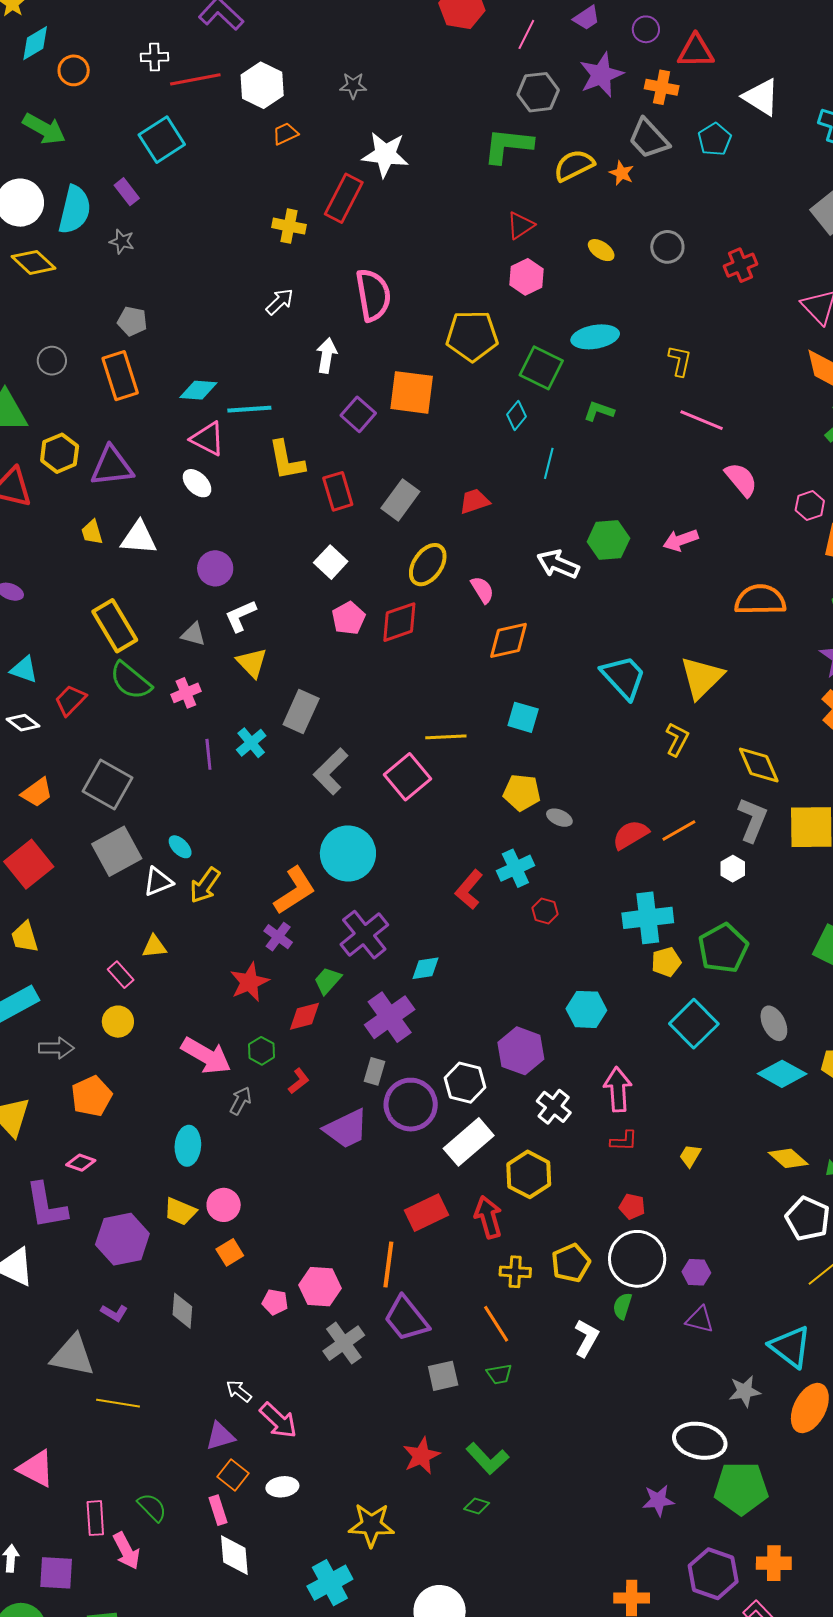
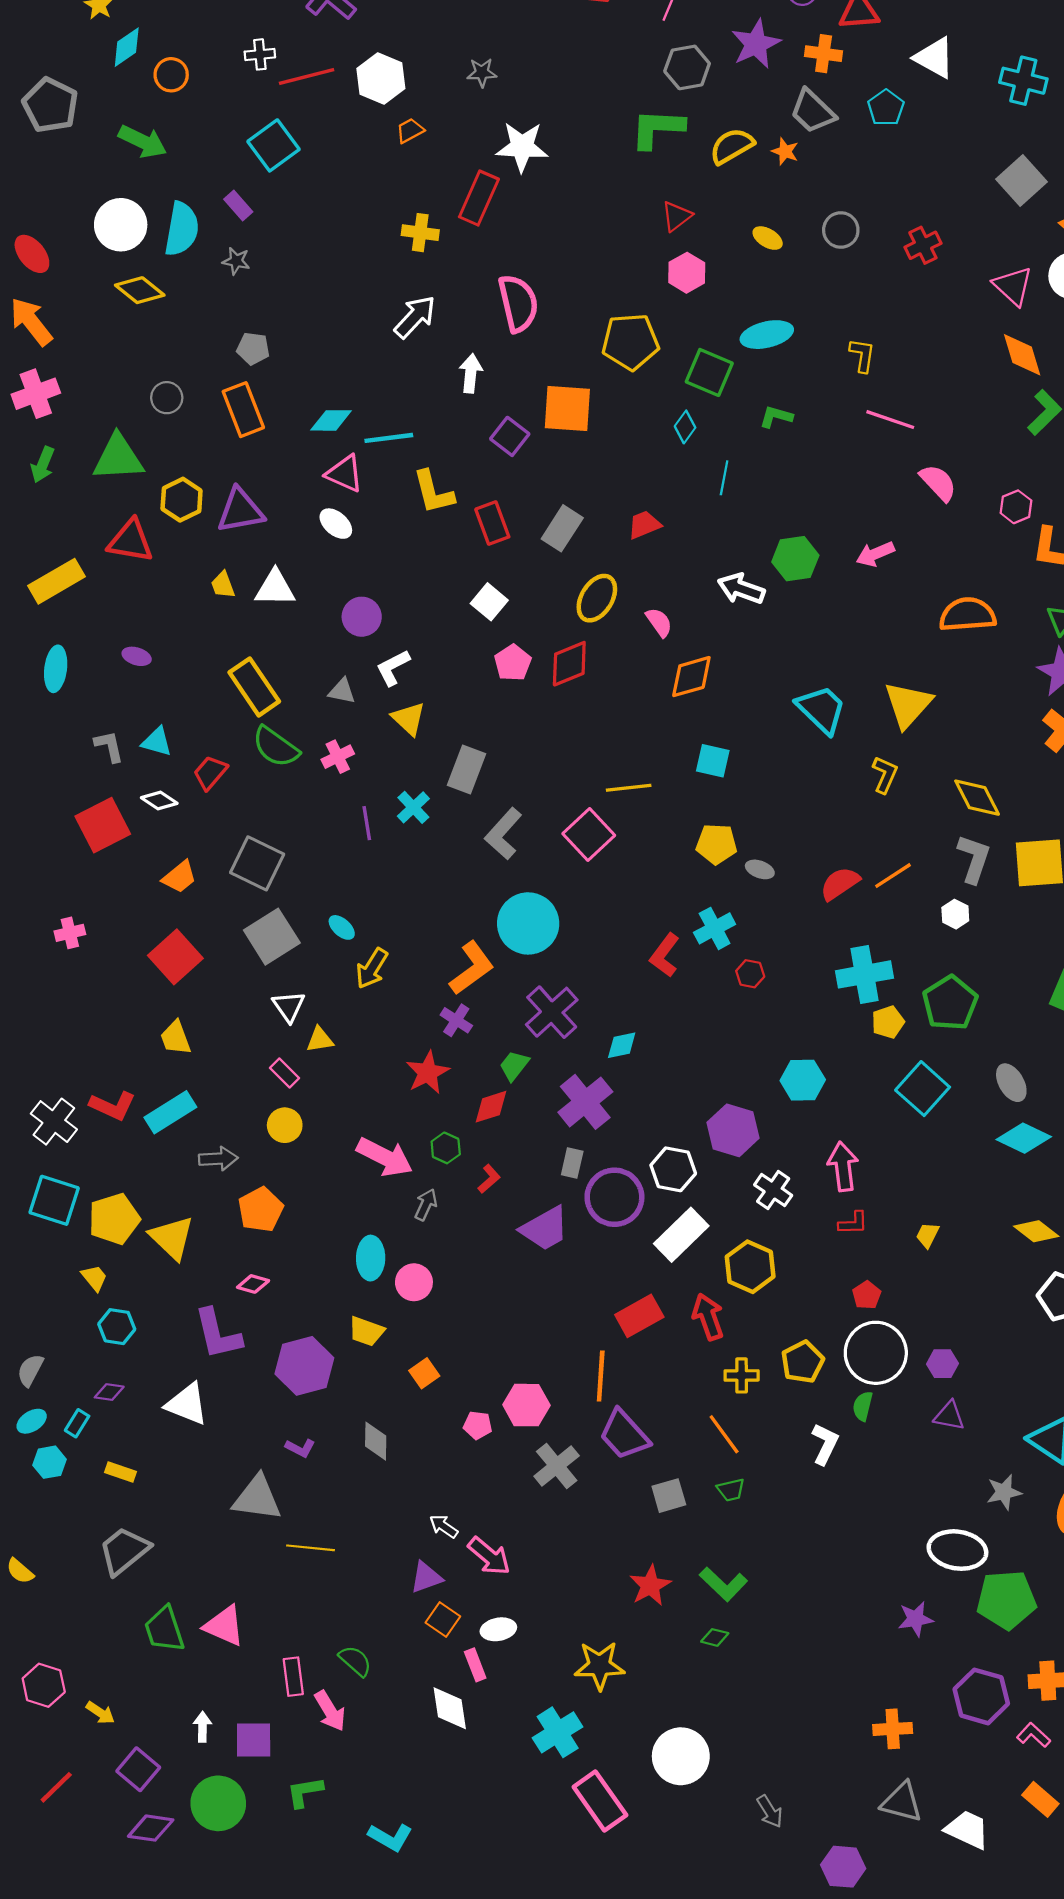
white arrow: (280, 302) -> (415, 317), size x1.4
white triangle: (158, 882) -> (289, 1006), moved, turned -40
pink circle: (224, 1205) -> (414, 1282), moved
red pentagon: (632, 1206) -> (867, 1295), turned 30
pink rectangle: (218, 1510) -> (475, 1665), moved

